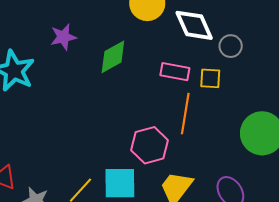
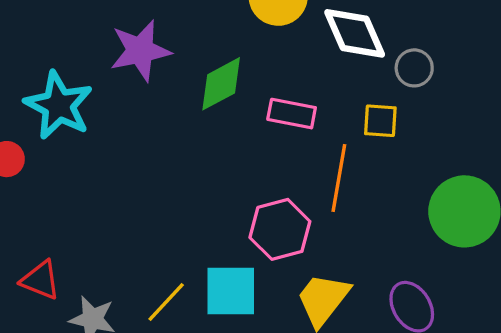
purple star: (63, 37) -> (140, 51), size x1.4
pink rectangle: (175, 72) -> (292, 114), moved

